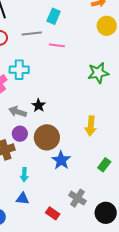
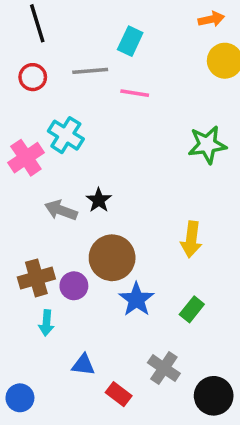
cyan cross: (19, 70) -> (66, 135), turned 30
purple circle: (20, 134) -> (74, 286), moved
green rectangle: (104, 165) -> (192, 309), moved
cyan arrow: (24, 175) -> (46, 323), moved
blue triangle: (23, 199) -> (83, 365), moved

